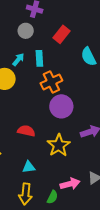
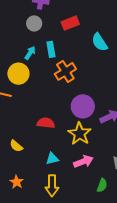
red rectangle: (62, 34) -> (70, 23), turned 36
purple circle: (61, 106) -> (83, 106), moved
pink arrow: (70, 184) -> (83, 161), moved
green semicircle: (52, 197) -> (102, 185), moved

